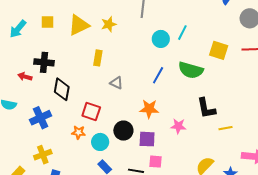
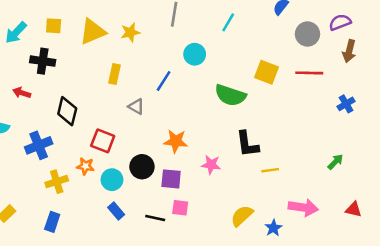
cyan line: (182, 33) -> (228, 22), moved
black cross: (44, 62) -> (43, 61), moved
blue line: (158, 75) -> (164, 81), moved
yellow cross: (43, 155) -> (57, 182), moved

